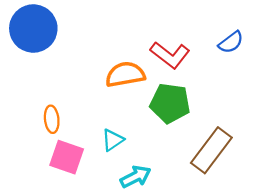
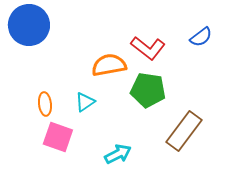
cyan triangle: (113, 140) -> (85, 102), moved

